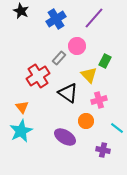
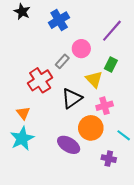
purple line: (94, 18) -> (112, 31), moved
black triangle: (68, 93) -> (72, 98), turned 50
orange circle: (86, 121) -> (91, 128), size x1.5

